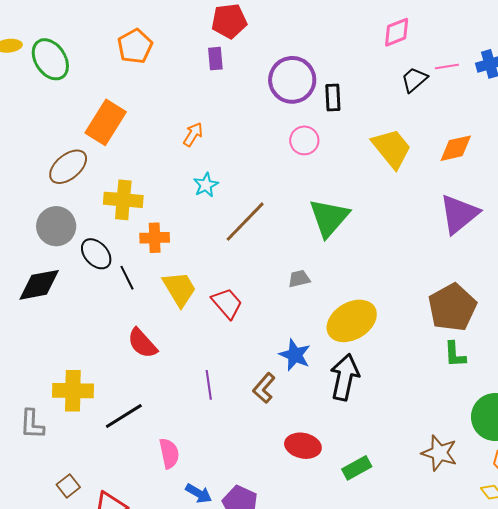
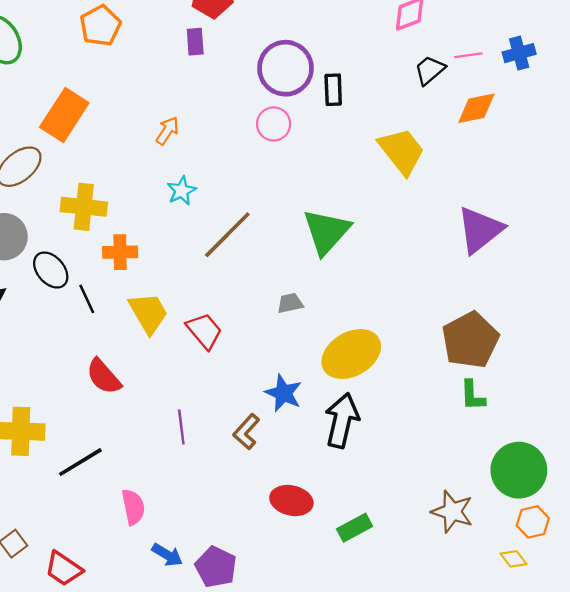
pink circle: (304, 140) -> (274, 124), moved
orange diamond: (456, 148) -> (476, 108), moved

